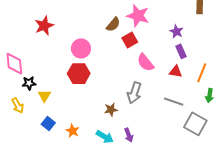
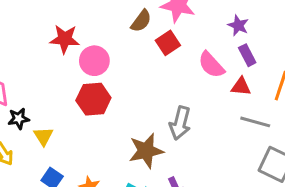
red star: (44, 26) -> (65, 39), moved, turned 30
pink semicircle: (145, 62) -> (211, 65), moved
gray line: (174, 102) -> (255, 122), moved
brown star: (111, 110) -> (146, 151), size x1.6

